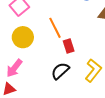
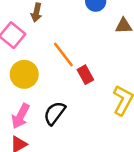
black semicircle: (60, 71) -> (55, 113), moved

